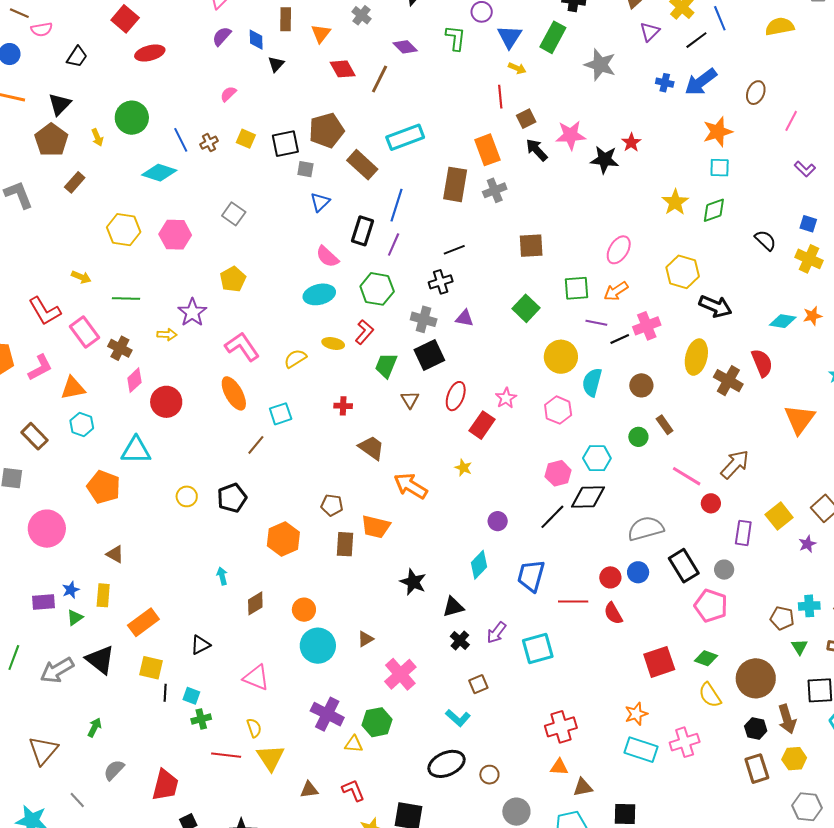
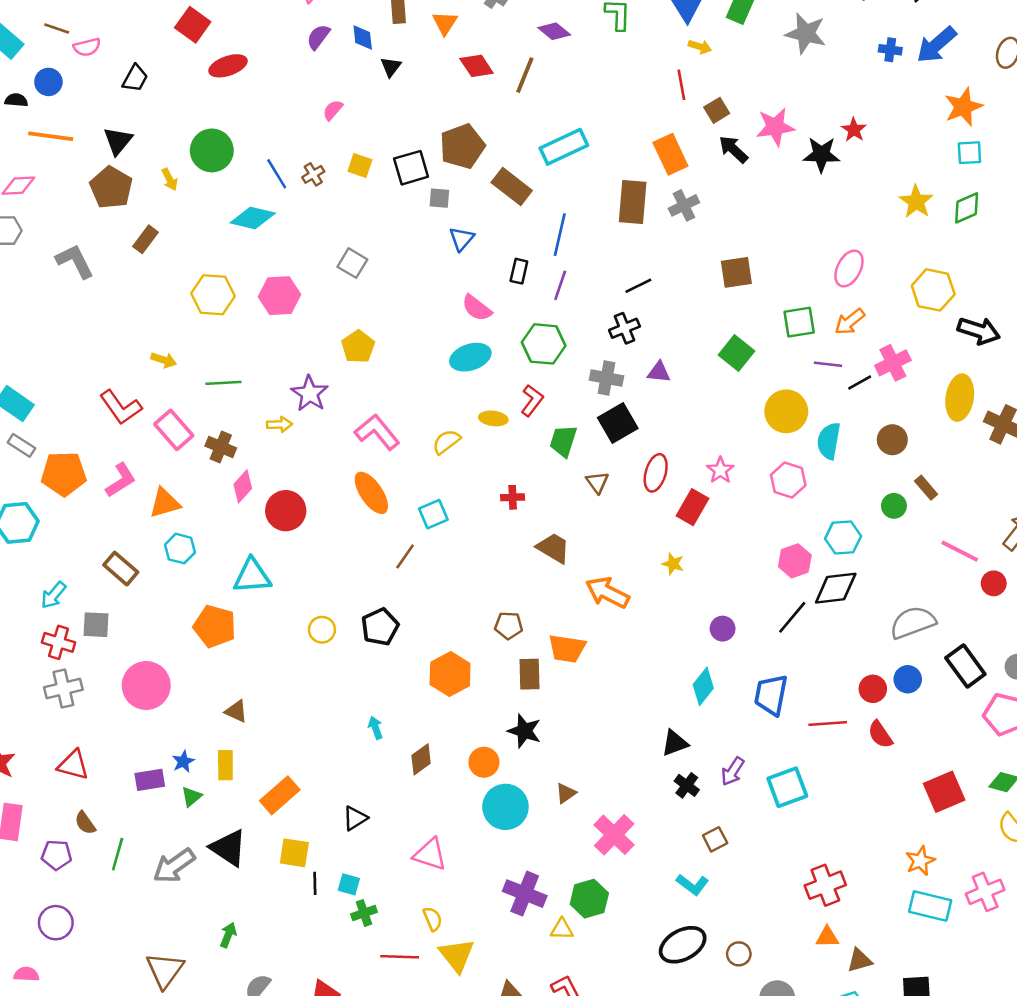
black rectangle: (362, 231) -> (519, 271), size x0.7
black star: (413, 582) -> (524, 731), moved

